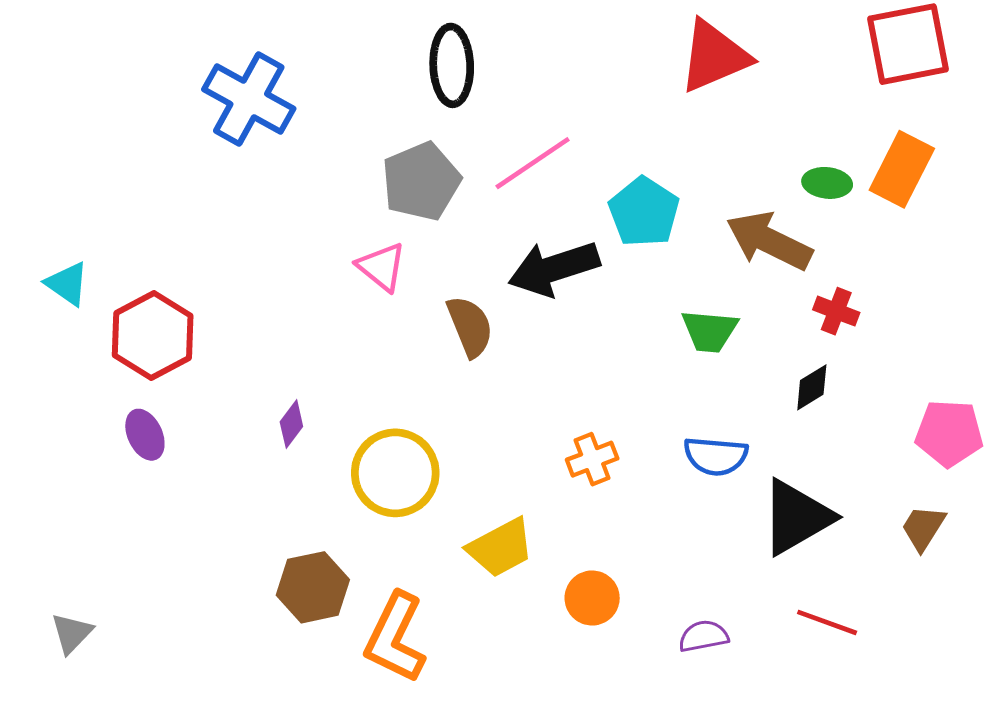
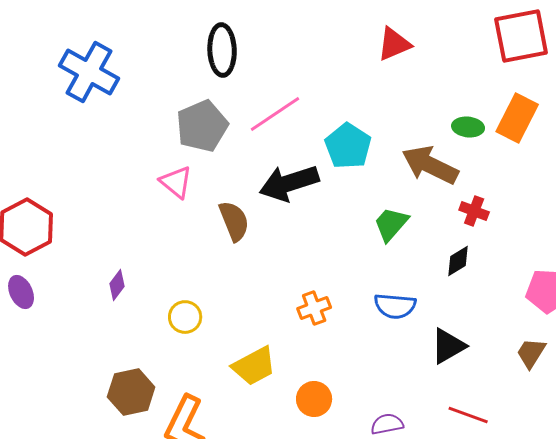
red triangle: (714, 56) -> (394, 44), size x0.7
green trapezoid: (710, 331) -> (391, 224), turned 126
yellow circle: (395, 473) -> (185, 317), size x0.6
black triangle: (797, 517) -> (448, 346), size x0.7

